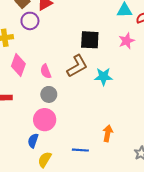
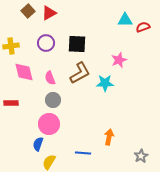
purple circle: (30, 21) -> (46, 43), moved
black square: (90, 40) -> (77, 44), moved
pink star: (127, 41) -> (119, 60), moved
pink diamond: (18, 65) -> (24, 72), turned -35

